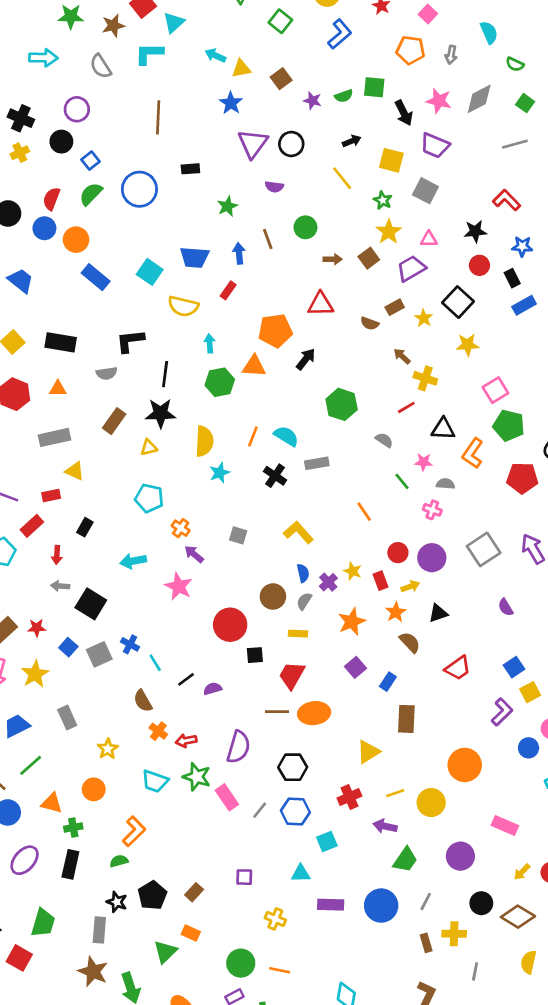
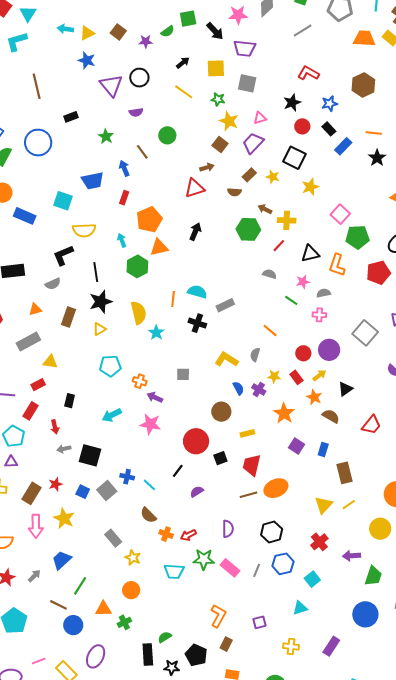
brown arrow: (333, 259) -> (207, 167), moved
yellow semicircle: (183, 306) -> (84, 230), moved
orange pentagon: (275, 331) -> (149, 219), moved
orange triangle: (58, 389) -> (35, 309), moved
green hexagon: (342, 404) -> (248, 229), moved
gray semicircle: (304, 601) -> (255, 355), moved
black line: (186, 679) -> (178, 471), moved
gray rectangle: (67, 717) -> (113, 538), moved
purple semicircle: (238, 747) -> (228, 529), size x0.7
yellow line: (395, 793) -> (349, 505), moved
orange L-shape: (134, 831) -> (218, 616), moved
black rectangle: (70, 864) -> (148, 654), moved
purple rectangle: (331, 905) -> (331, 646), moved, turned -42

